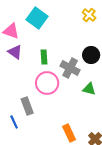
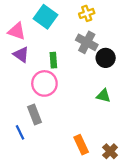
yellow cross: (89, 15) -> (87, 13), moved, turned 32
gray cross: (70, 68) -> (87, 42), moved
pink circle: (47, 83) -> (44, 83), moved

